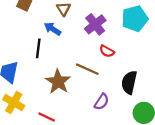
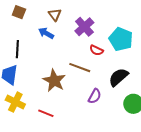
cyan pentagon: (135, 19) -> (121, 39), moved, turned -30
black line: (38, 48) -> (17, 49), moved
black semicircle: (129, 82) -> (118, 77), turned 40

